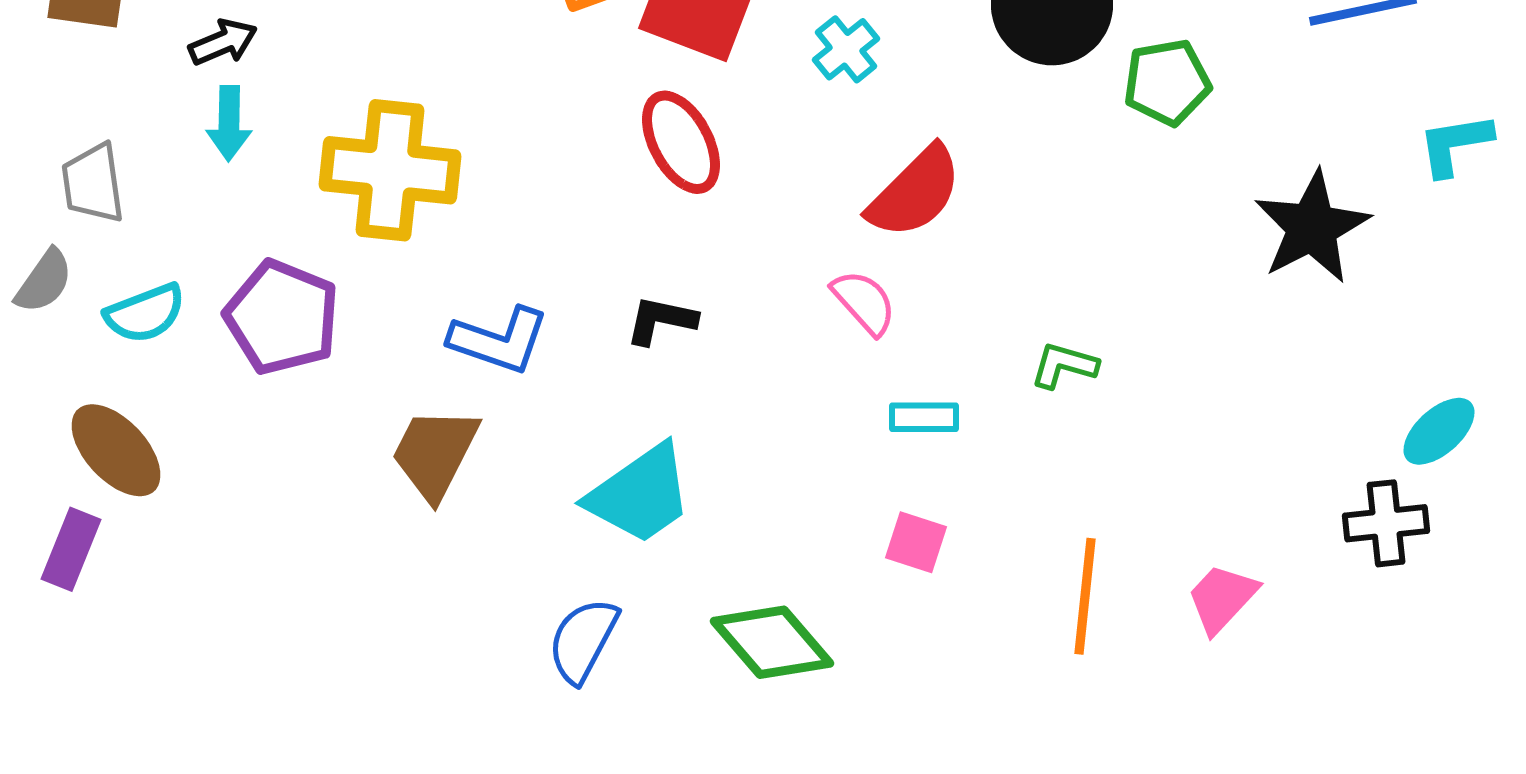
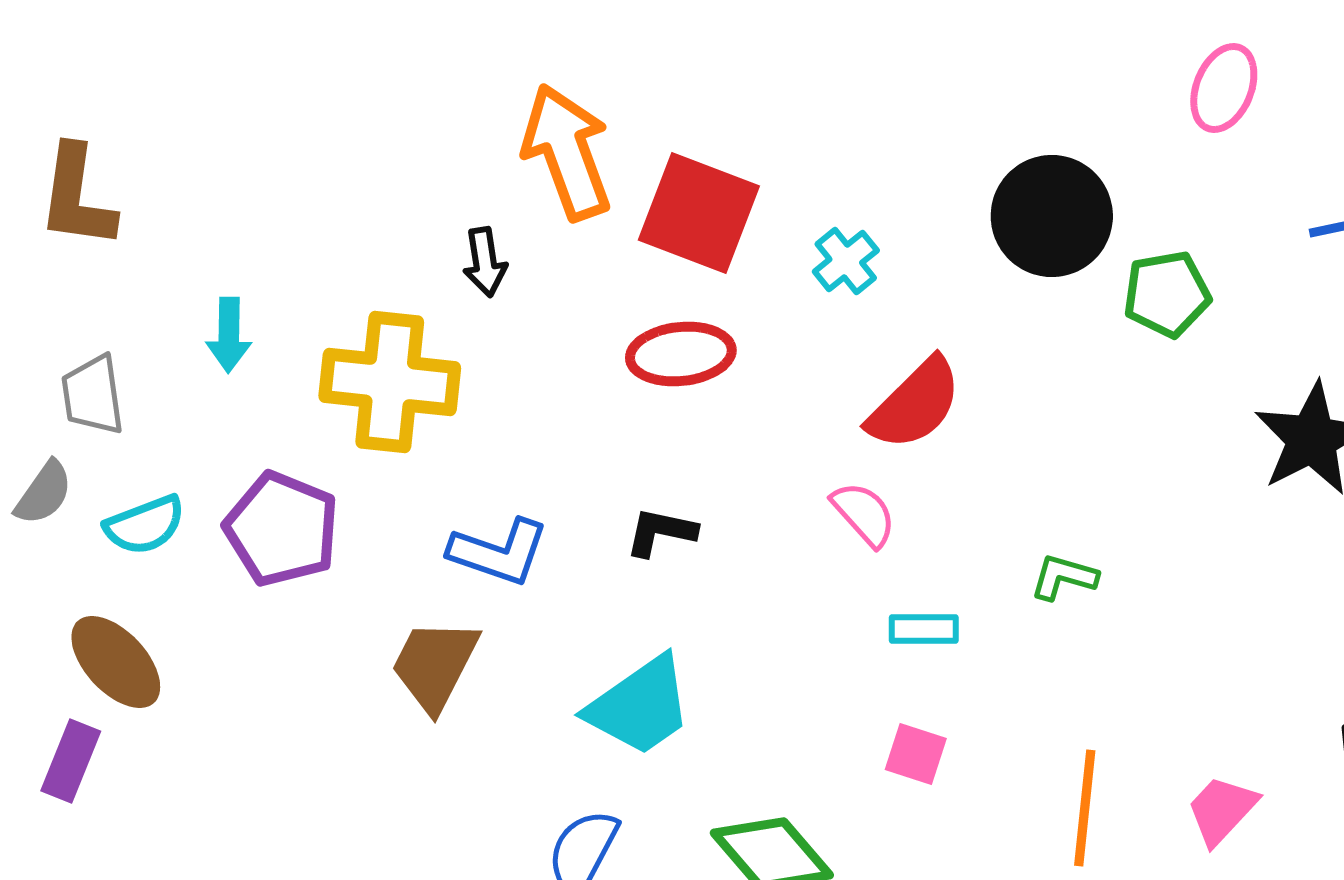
black arrow: (223, 42) -> (485, 262), moved, turned 104
red ellipse: (681, 142) -> (681, 354), turned -68

